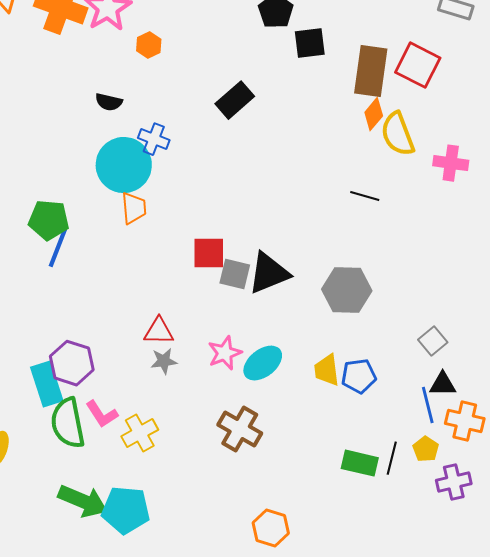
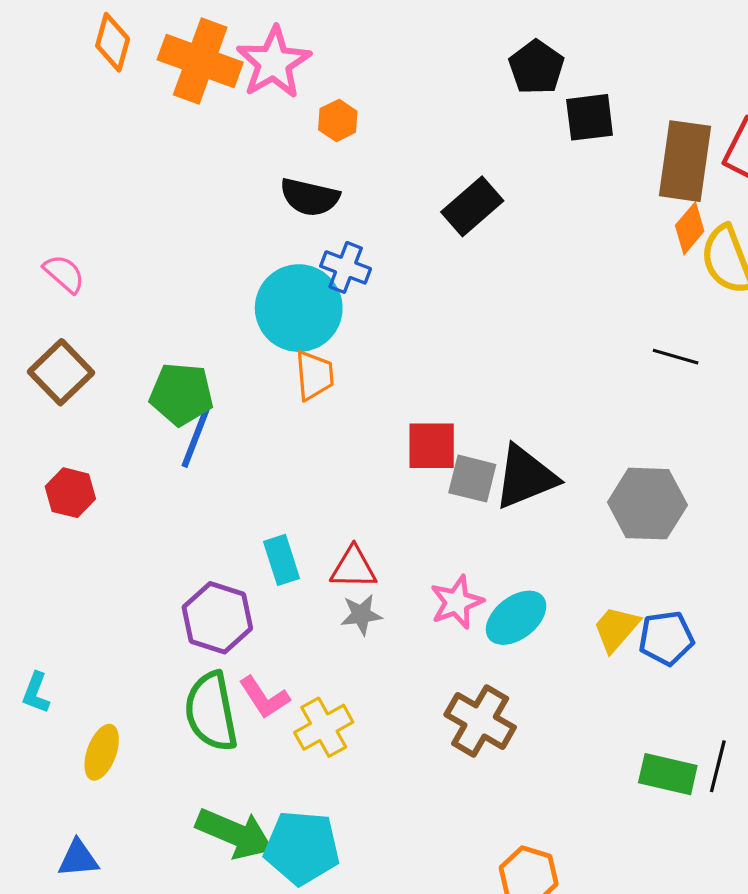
black semicircle: (109, 102) -> (310, 197), moved, size x1.4
yellow trapezoid: (327, 370) -> (616, 629), turned 48
cyan rectangle: (47, 384) -> (281, 560), moved, size x0.7

